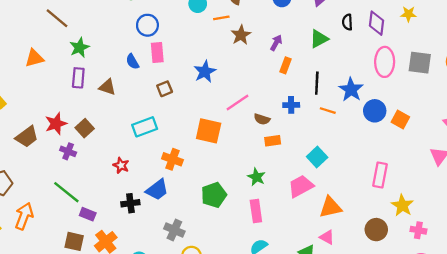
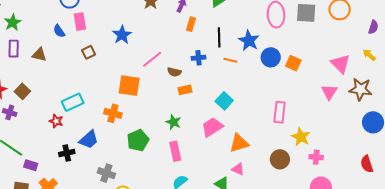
cyan rectangle: (145, 127) -> (73, 102), moved
orange cross: (172, 159) -> (113, 113), moved

